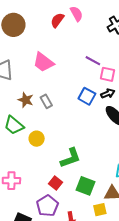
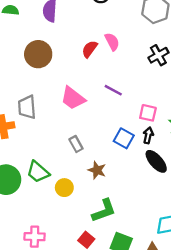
purple line: (93, 61) -> (113, 90), moved
black arrow: (108, 94) -> (148, 135), turned -56
brown star: (26, 100) -> (97, 170), moved

